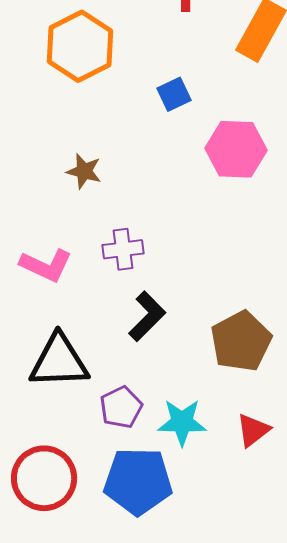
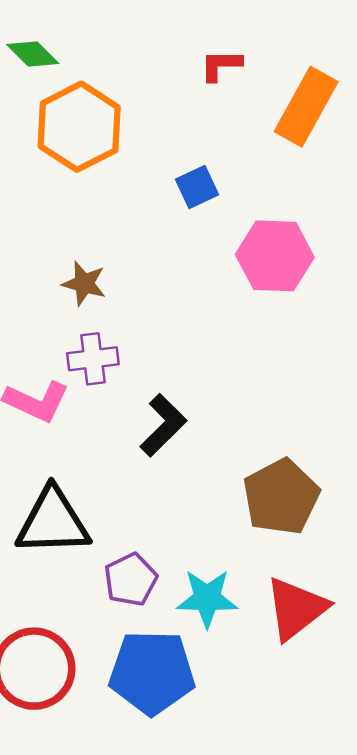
purple cross: (123, 249) -> (93, 359), moved
black L-shape: (147, 316) -> (163, 425), moved
red triangle: (253, 430) -> (296, 608), size x1.5

